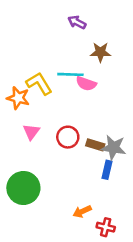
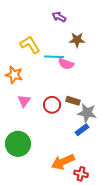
yellow L-shape: (39, 84) -> (30, 45), moved
brown rectangle: (95, 145) -> (73, 101), moved
blue rectangle: (107, 170) -> (82, 130), turned 40
orange arrow: (82, 211) -> (63, 162), size x1.6

